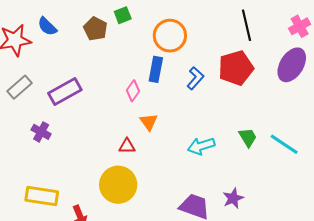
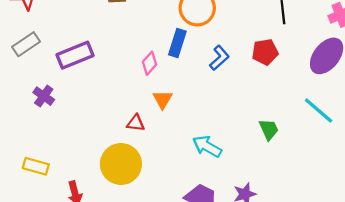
red pentagon: (236, 68) -> (265, 52), size x0.7
cyan line: (284, 144) -> (319, 111), moved
cyan arrow: (201, 146) -> (207, 146), moved, turned 40
yellow rectangle: (42, 196) -> (36, 166), size x0.7

